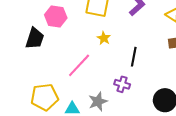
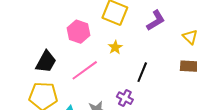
pink hexagon: (56, 16) -> (79, 32), moved
black trapezoid: (35, 39) -> (46, 62), moved

